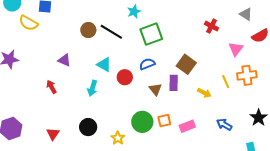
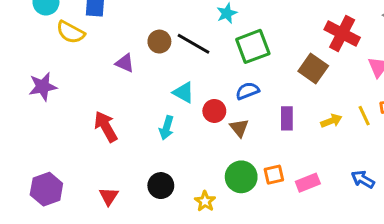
red cross: (212, 26) -> (342, 34), size x1.6
purple triangle: (64, 60) -> (125, 63), moved
brown square: (186, 64) -> (313, 69), moved
red arrow: (51, 87) -> (106, 127), size x1.5
brown triangle: (155, 89) -> (239, 128), moved
yellow arrow: (204, 93) -> (331, 121), moved, turned -48

